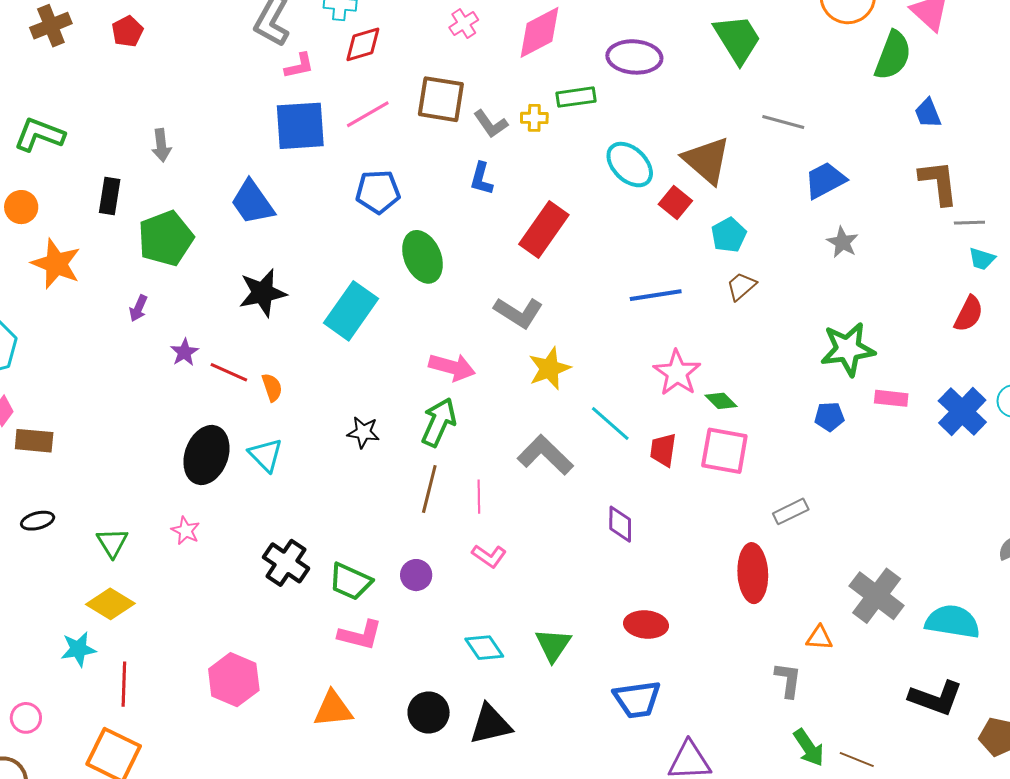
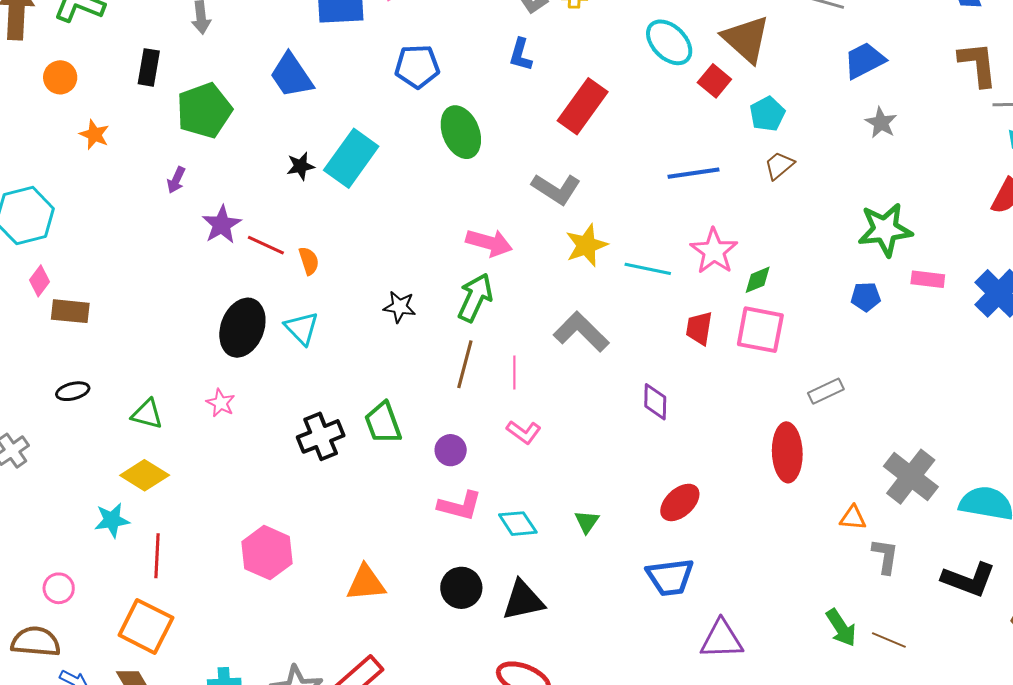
orange star: (56, 264) -> (94, 135), size x0.6
black star: (263, 293) -> (301, 166), size x0.6
cyan rectangle: (351, 311) -> (351, 158), moved
purple star: (184, 352) -> (222, 225), size x1.4
green diamond: (721, 401) -> (758, 280), turned -68
cyan line: (610, 423) -> (648, 269), moved, turned -30
green triangle: (112, 543) -> (147, 414), turned -44
black cross: (286, 563) -> (321, 436), turned 33
green trapezoid: (350, 582) -> (383, 423), moved, turned 45
red ellipse: (646, 625) -> (680, 502), turned -48
pink L-shape: (360, 635) -> (460, 506), moved
green triangle: (553, 645) -> (587, 522), size x0.7
gray L-shape: (788, 680) -> (885, 556), moved

